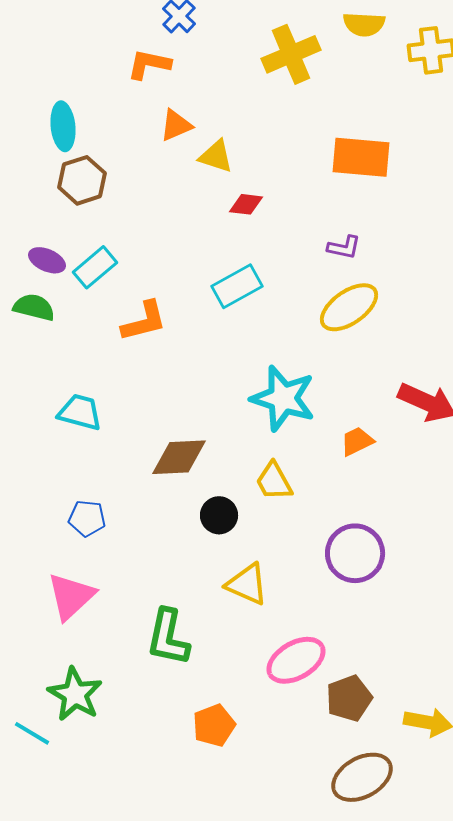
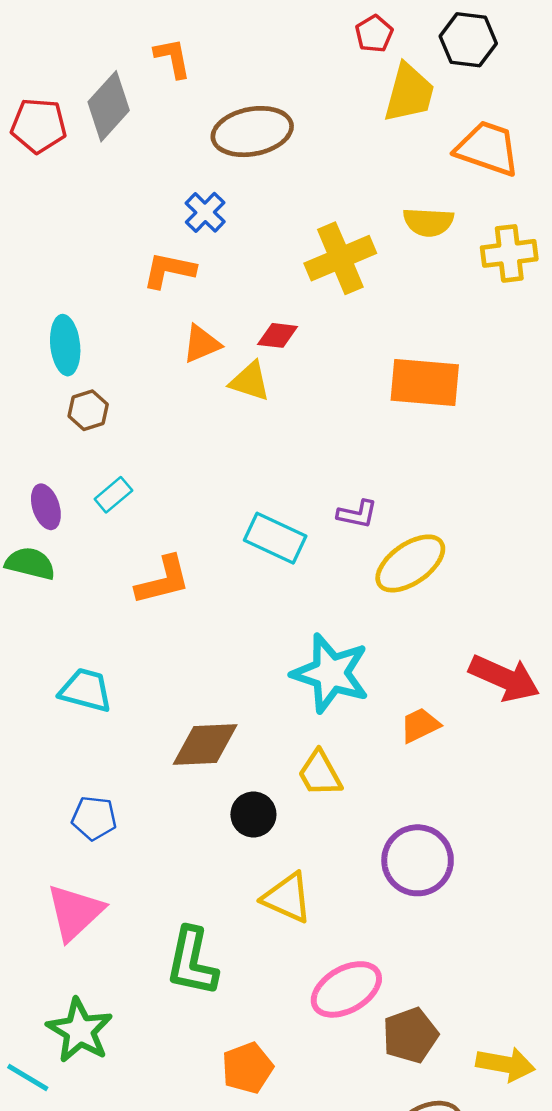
brown hexagon: (82, 180) -> (88, 410), size x0.7
red diamond: (246, 204) -> (278, 335), moved
purple L-shape: (344, 247) -> (357, 514), moved
purple ellipse: (47, 260) -> (46, 507), turned 48
cyan rectangle: (95, 267) -> (113, 495), moved, size x0.7
cyan rectangle: (237, 286) -> (275, 538), turned 54

